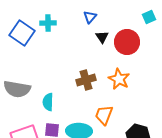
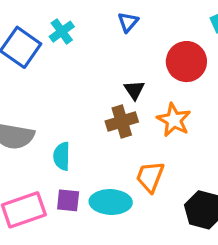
cyan cross: (48, 23) -> (62, 32), turned -35
black triangle: (102, 37) -> (134, 90), moved

